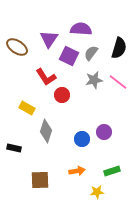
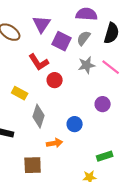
purple semicircle: (81, 29) -> (87, 14), moved
purple circle: (104, 132) -> (103, 104), moved
orange arrow: (77, 171) -> (55, 143), moved

